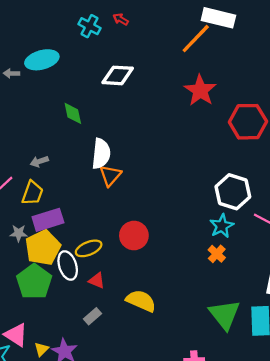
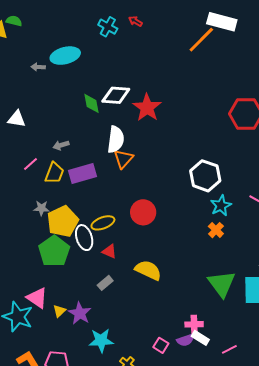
white diamond: (118, 75) -> (116, 95), moved
red star: (200, 90) -> (147, 108), moved
white hexagon: (233, 192) -> (205, 176), moved
purple rectangle: (48, 220) -> (83, 173), moved

